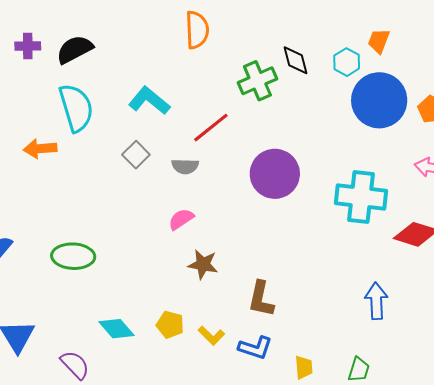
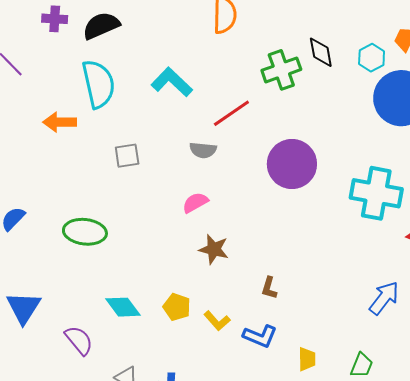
gray square: (136, 155) -> (127, 156), moved, turned 32
brown L-shape: (261, 299) -> (269, 288), size x0.6
blue arrow: (376, 301) -> (384, 298), turned 36

